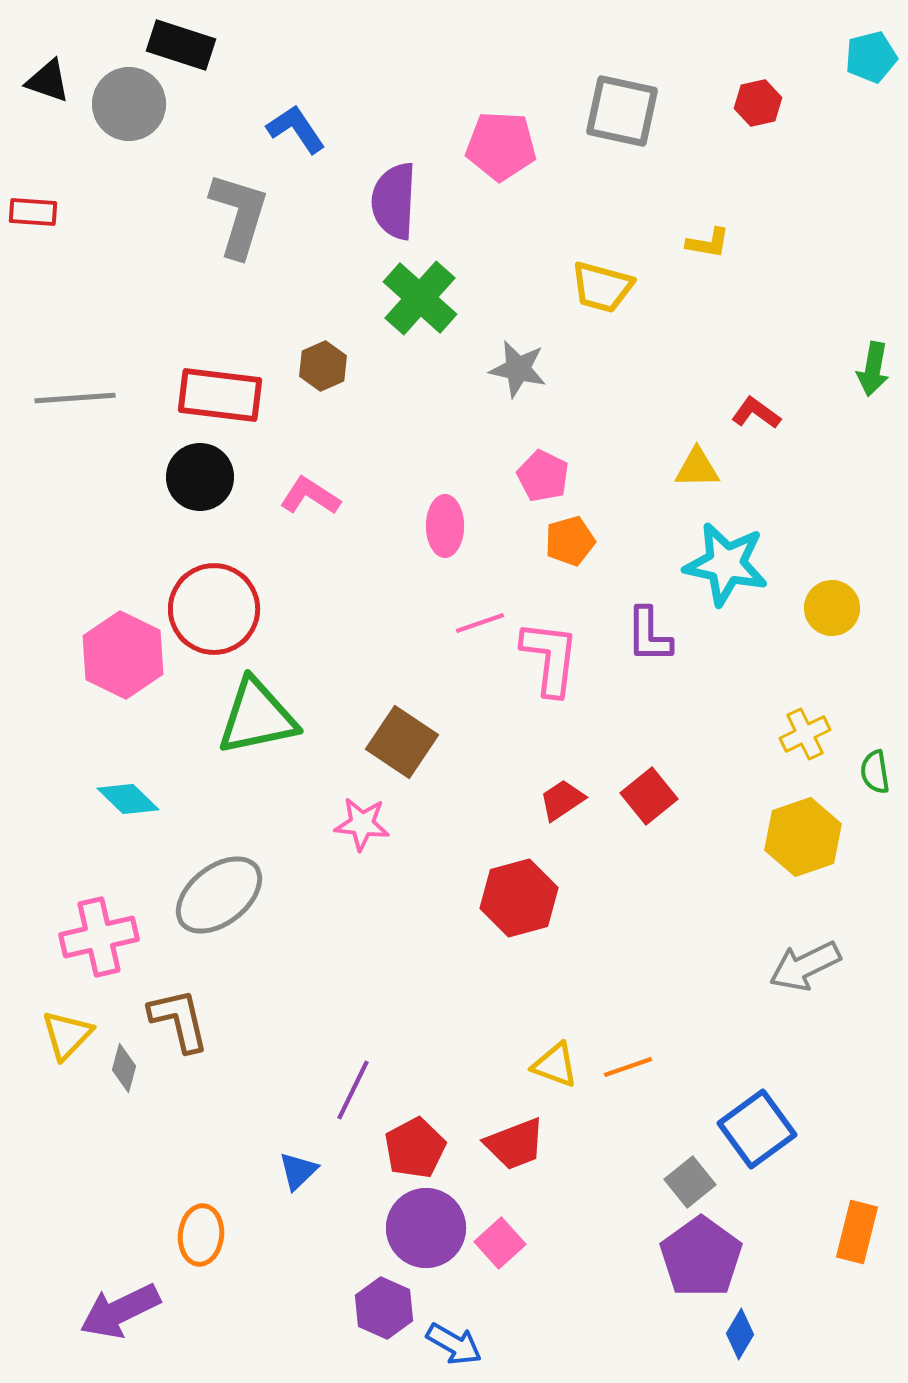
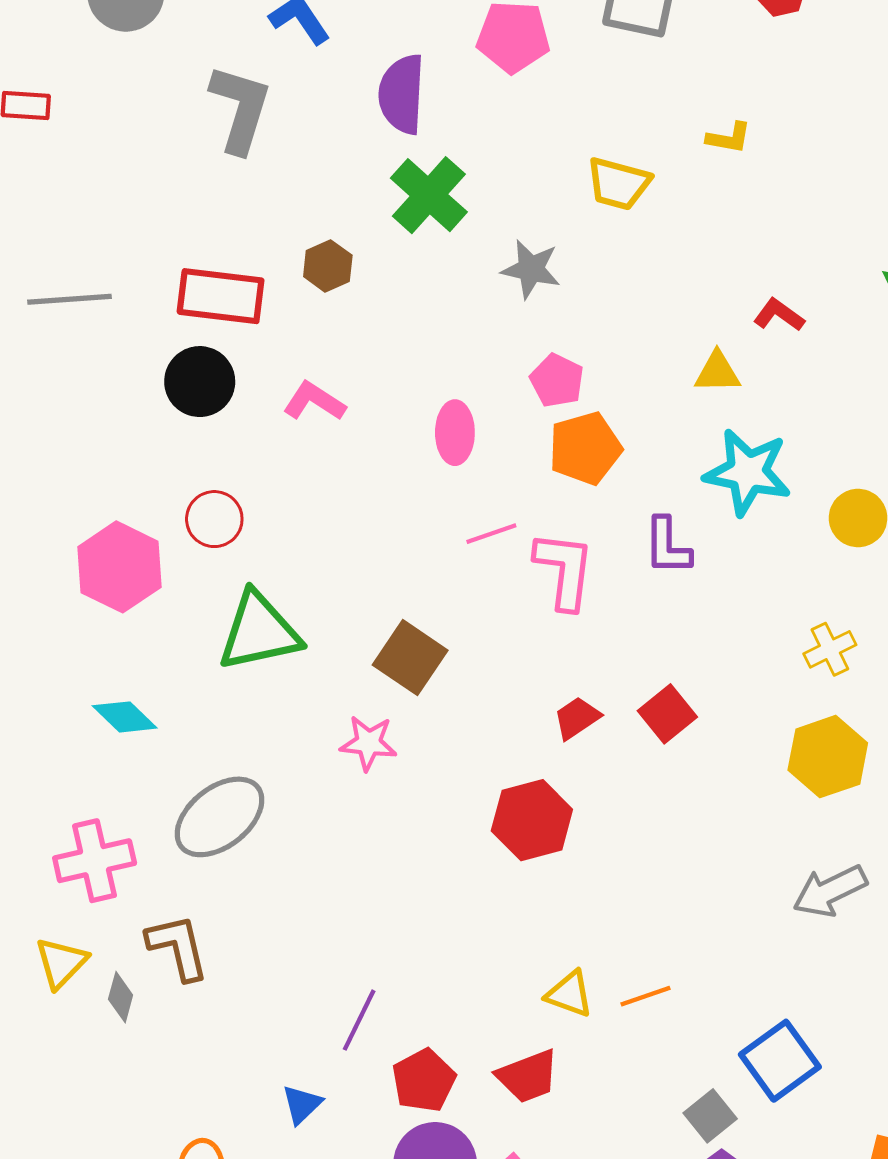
orange pentagon: (570, 541) -> (585, 448), size x1.4
red circle: (214, 609) -> (214, 519), size x0.6

